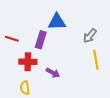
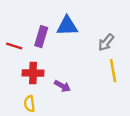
purple rectangle: (41, 40) -> (41, 37), moved

